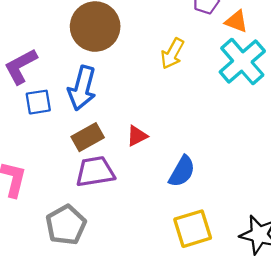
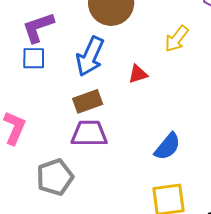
blue square: (38, 102) -> (34, 58), moved
red triangle: (137, 136) -> (138, 74), moved

